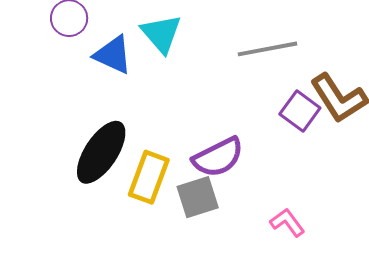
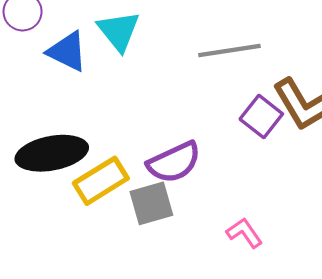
black ellipse: (101, 152) -> (52, 153), turned 44
yellow rectangle: (149, 177) -> (101, 181), turned 36

